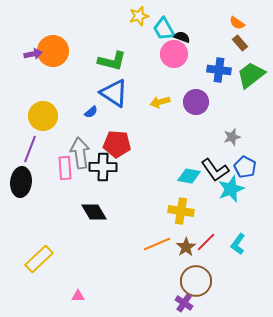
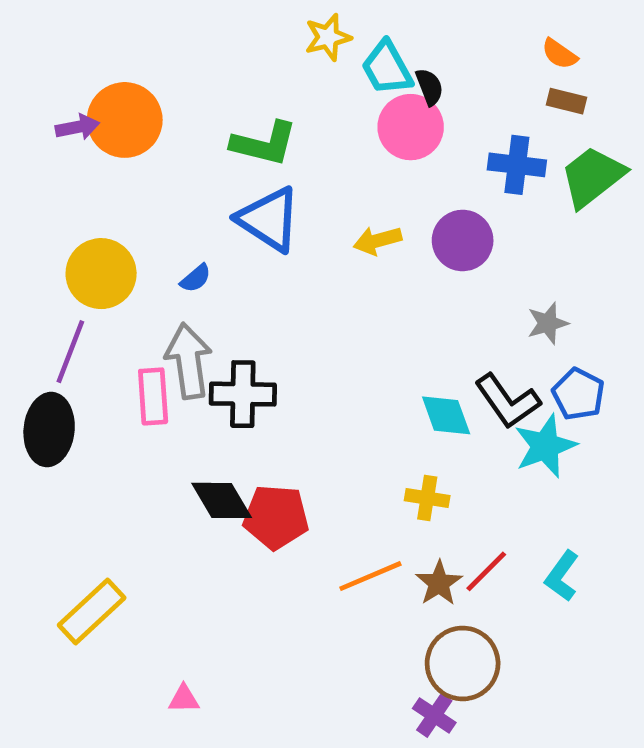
black semicircle: (182, 37) -> (430, 87), turned 49
brown rectangle: (240, 43) -> (567, 101), turned -35
blue semicircle: (91, 112) -> (196, 278), moved
red pentagon: (117, 144) -> (276, 517), moved
cyan diamond: (189, 176) -> (446, 415), turned 60
yellow cross: (181, 211) -> (427, 498), size x0.7

